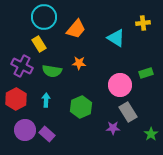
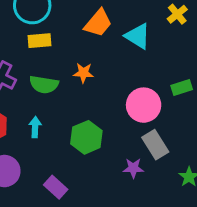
yellow cross: (143, 23) -> (177, 14), turned -32
orange trapezoid: (76, 29) -> (98, 23), moved
yellow rectangle: (39, 44) -> (40, 41), moved, turned -63
purple rectangle: (47, 134) -> (56, 187), moved

